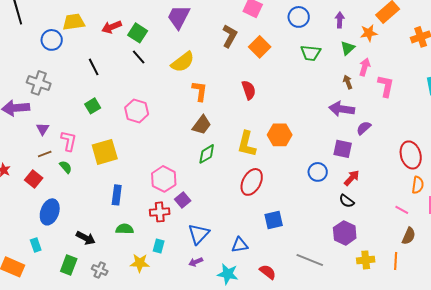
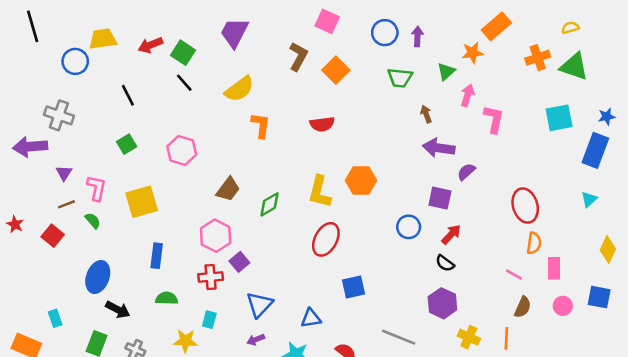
purple arrow: (340, 20) -> (417, 36), moved
brown arrow: (348, 82) -> (426, 114), moved
red semicircle: (249, 90) -> (322, 124), turned 102
brown trapezoid: (202, 125) -> (228, 189), moved
blue ellipse: (50, 212) -> (98, 277), moved
yellow cross: (366, 260) -> (469, 337), turned 30

